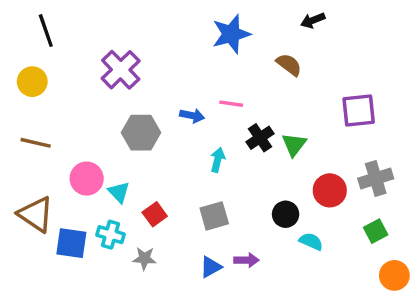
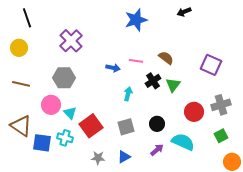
brown semicircle: (289, 65) -> (166, 58), moved
purple square: (359, 111) -> (211, 65), turned 30
gray hexagon: (141, 133) -> (64, 78), moved
red square: (155, 214) -> (91, 126), size x1.6
black circle: (286, 214) -> (157, 124), moved
cyan semicircle: (311, 241) -> (183, 142), size x1.6
gray star: (144, 258) -> (98, 158), moved
purple arrow: (246, 260) -> (157, 150), moved, turned -40

